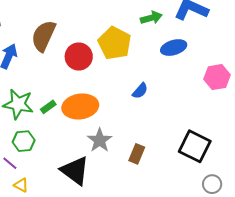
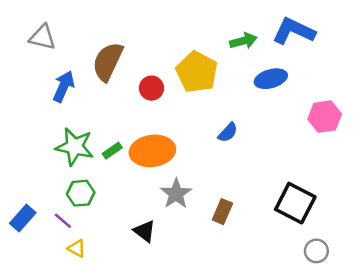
red circle: (79, 57) -> (151, 88), size x0.7
black triangle: (75, 171) -> (144, 231), size x0.6

